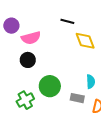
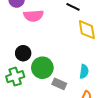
black circle: (28, 60) -> (23, 53), moved
gray rectangle: (77, 98) -> (59, 84), moved

